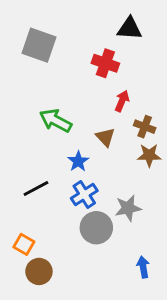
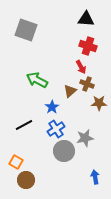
red cross: (105, 63) -> (88, 46), moved
red arrow: (122, 101) -> (81, 67), turned 128
brown cross: (145, 127) -> (87, 84), moved
brown triangle: (105, 137) -> (70, 91), turned 32

